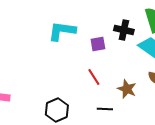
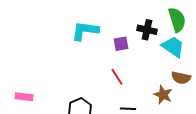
brown star: (127, 89) -> (163, 95), moved

